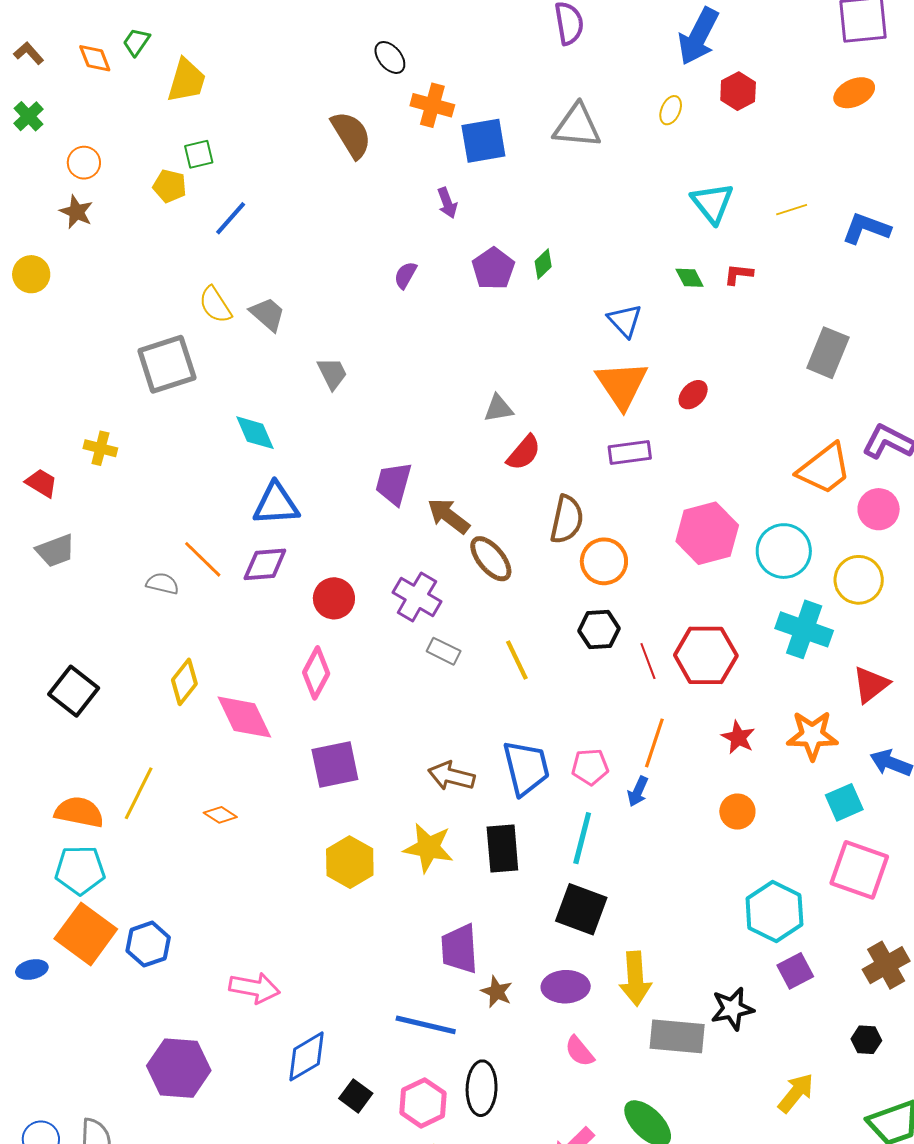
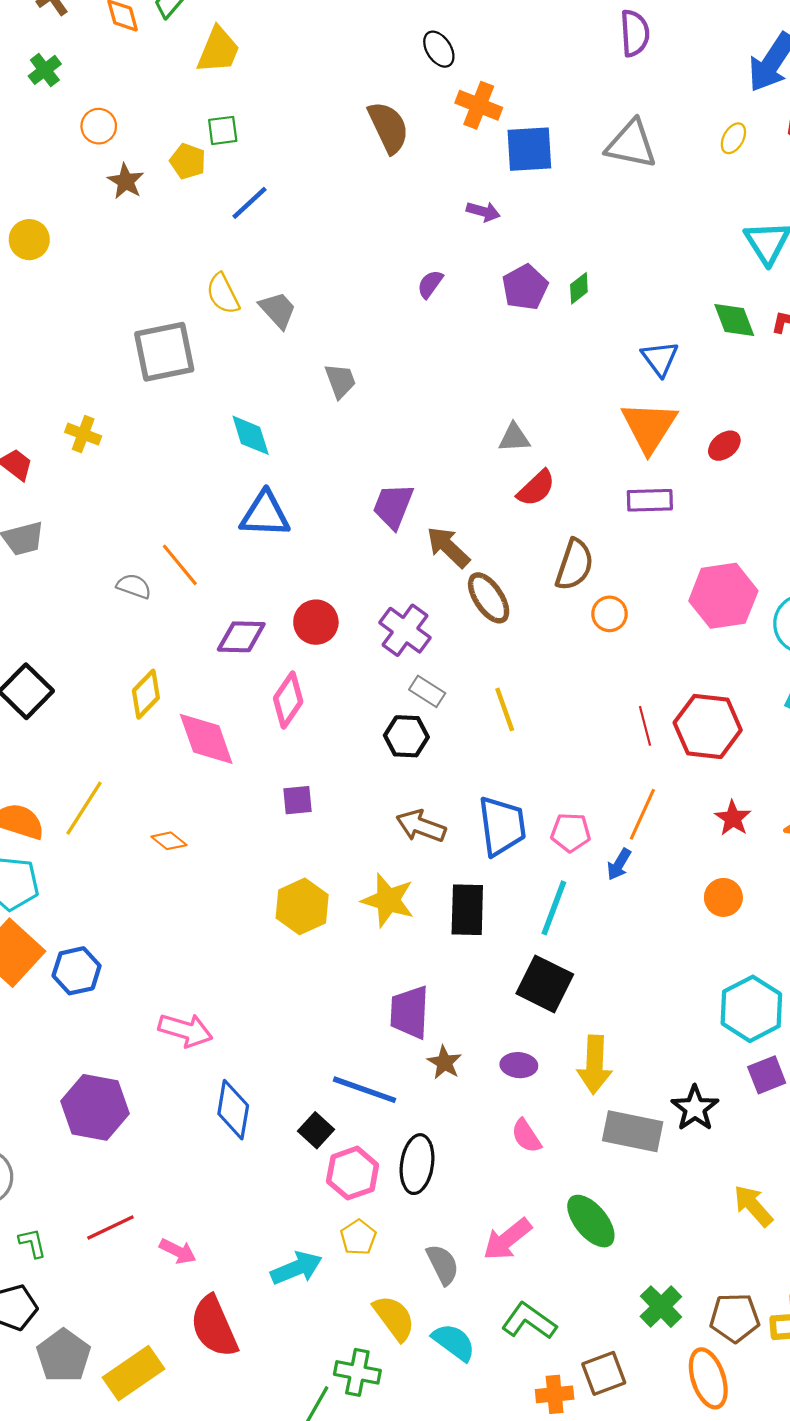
purple arrow: (447, 203) -> (483, 212), turned -60
brown star: (76, 212) -> (126, 181), moved
green diamond: (690, 278) -> (734, 320), size x1.4
orange circle: (604, 561) -> (610, 614), size x0.7
purple diamond: (265, 564) -> (241, 637), moved
black hexagon: (599, 630) -> (406, 736), moved
purple square: (335, 764) -> (298, 800), size x0.6
purple ellipse: (566, 987) -> (519, 1065), size x0.7
black star: (732, 1009) -> (695, 1108), turned -30
blue diamond: (307, 1056) -> (233, 1110), turned -56
yellow arrow: (796, 1093) -> (753, 1206), turned -87
black square: (356, 1096) -> (316, 1130), moved

